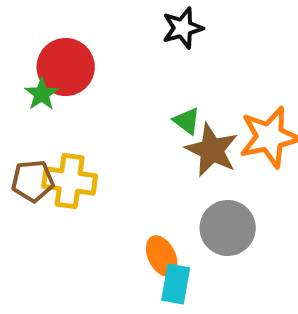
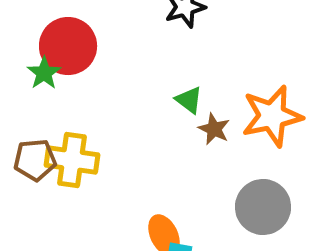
brown star: (212, 150) -> (214, 129), size x0.6
gray circle: (228, 228) -> (263, 207), moved

